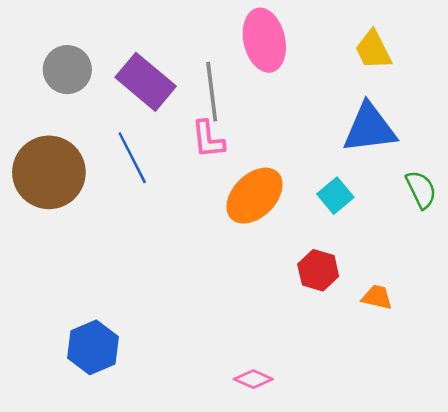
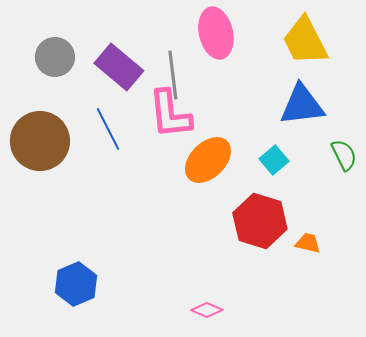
yellow trapezoid: (373, 50) -> (305, 41), size x1.5
pink L-shape: (208, 139) -> (170, 114), size x1.6
red hexagon: (318, 270) -> (260, 221), size x1.6

